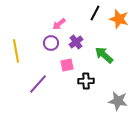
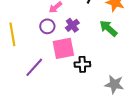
green arrow: (104, 55) -> (108, 28), moved
pink square: (67, 65) -> (63, 48), size x1.6

